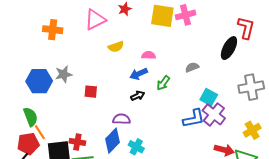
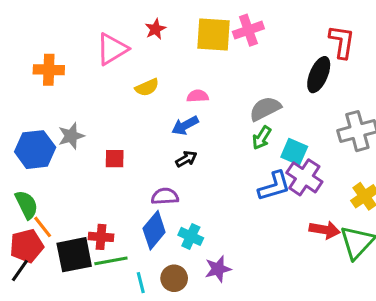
gray semicircle: (192, 67) -> (265, 109), size x1.5
green arrow: (163, 83) -> (262, 138), moved

